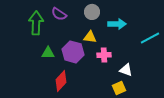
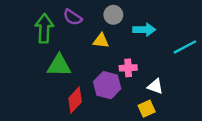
yellow triangle: (90, 37) -> (101, 41), moved
purple hexagon: (73, 52) -> (107, 85), moved
green triangle: (48, 53) -> (59, 65), size x1.5

